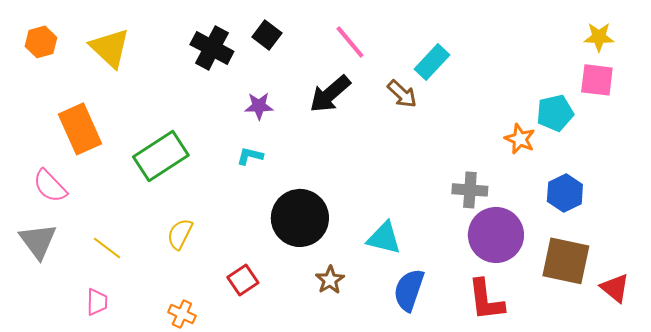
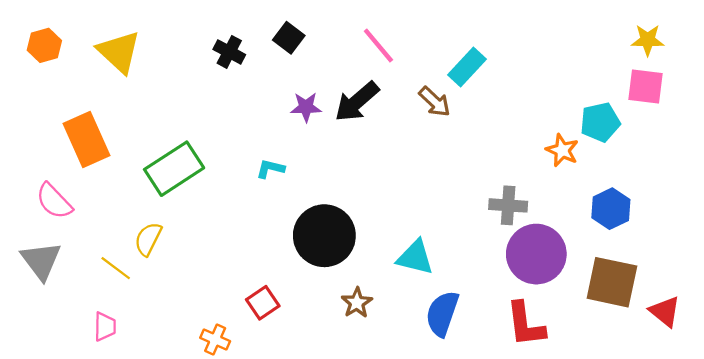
black cross: (212, 48) -> (229, 52), size x0.7
purple star: (259, 106) -> (306, 107), moved
yellow semicircle: (180, 234) -> (148, 239), moved
orange cross: (182, 314) -> (215, 339), moved

